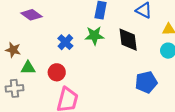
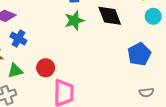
blue cross: (65, 42) -> (18, 39), moved

